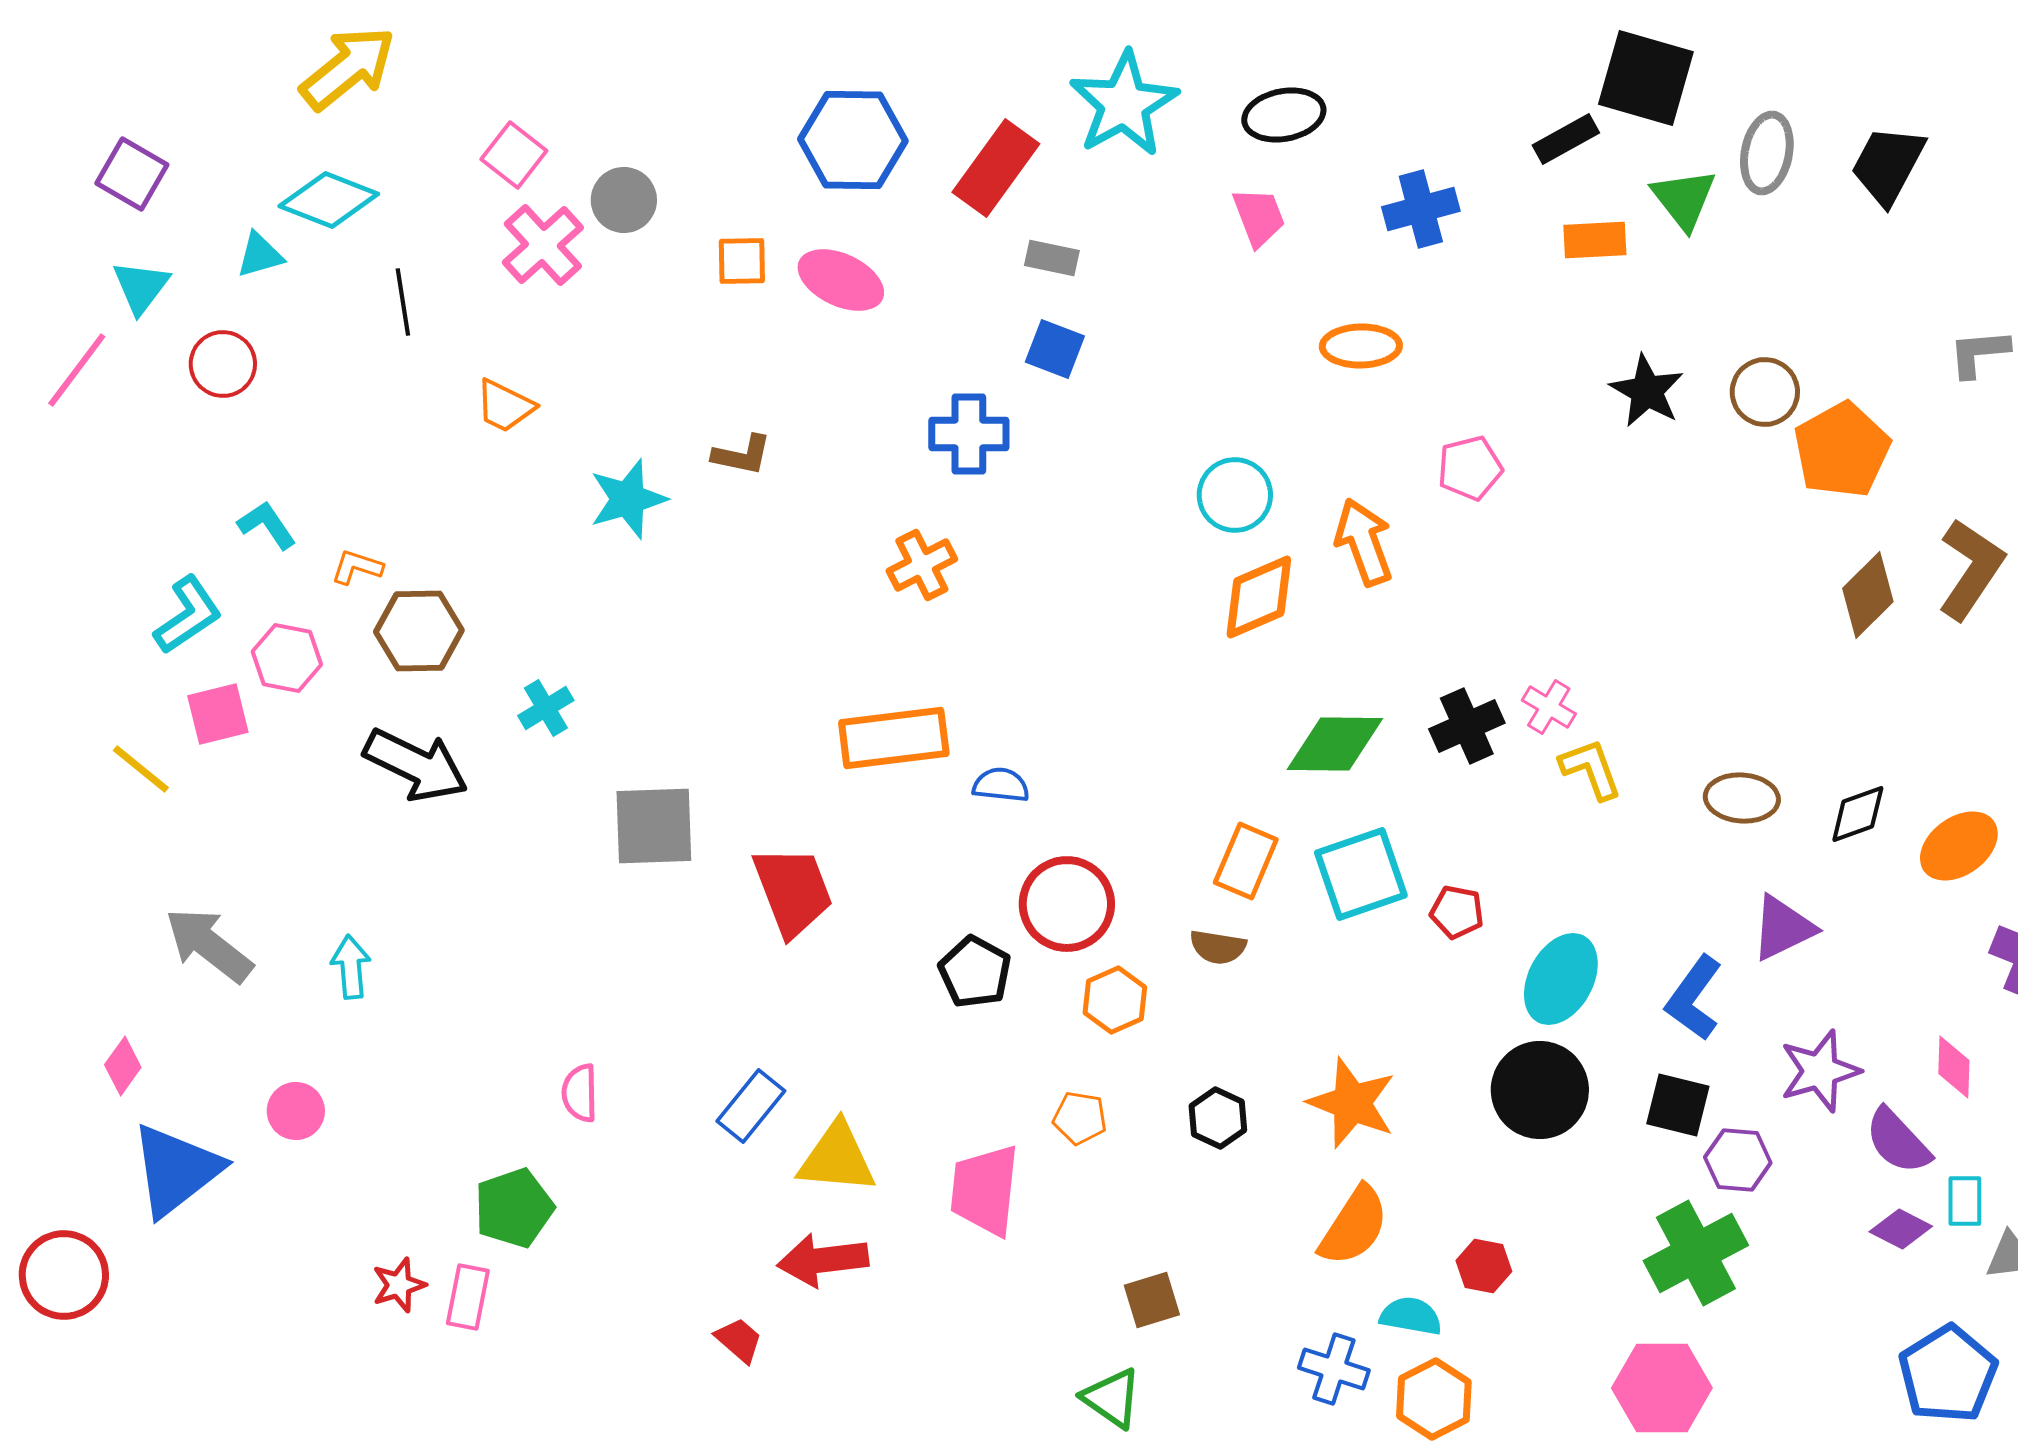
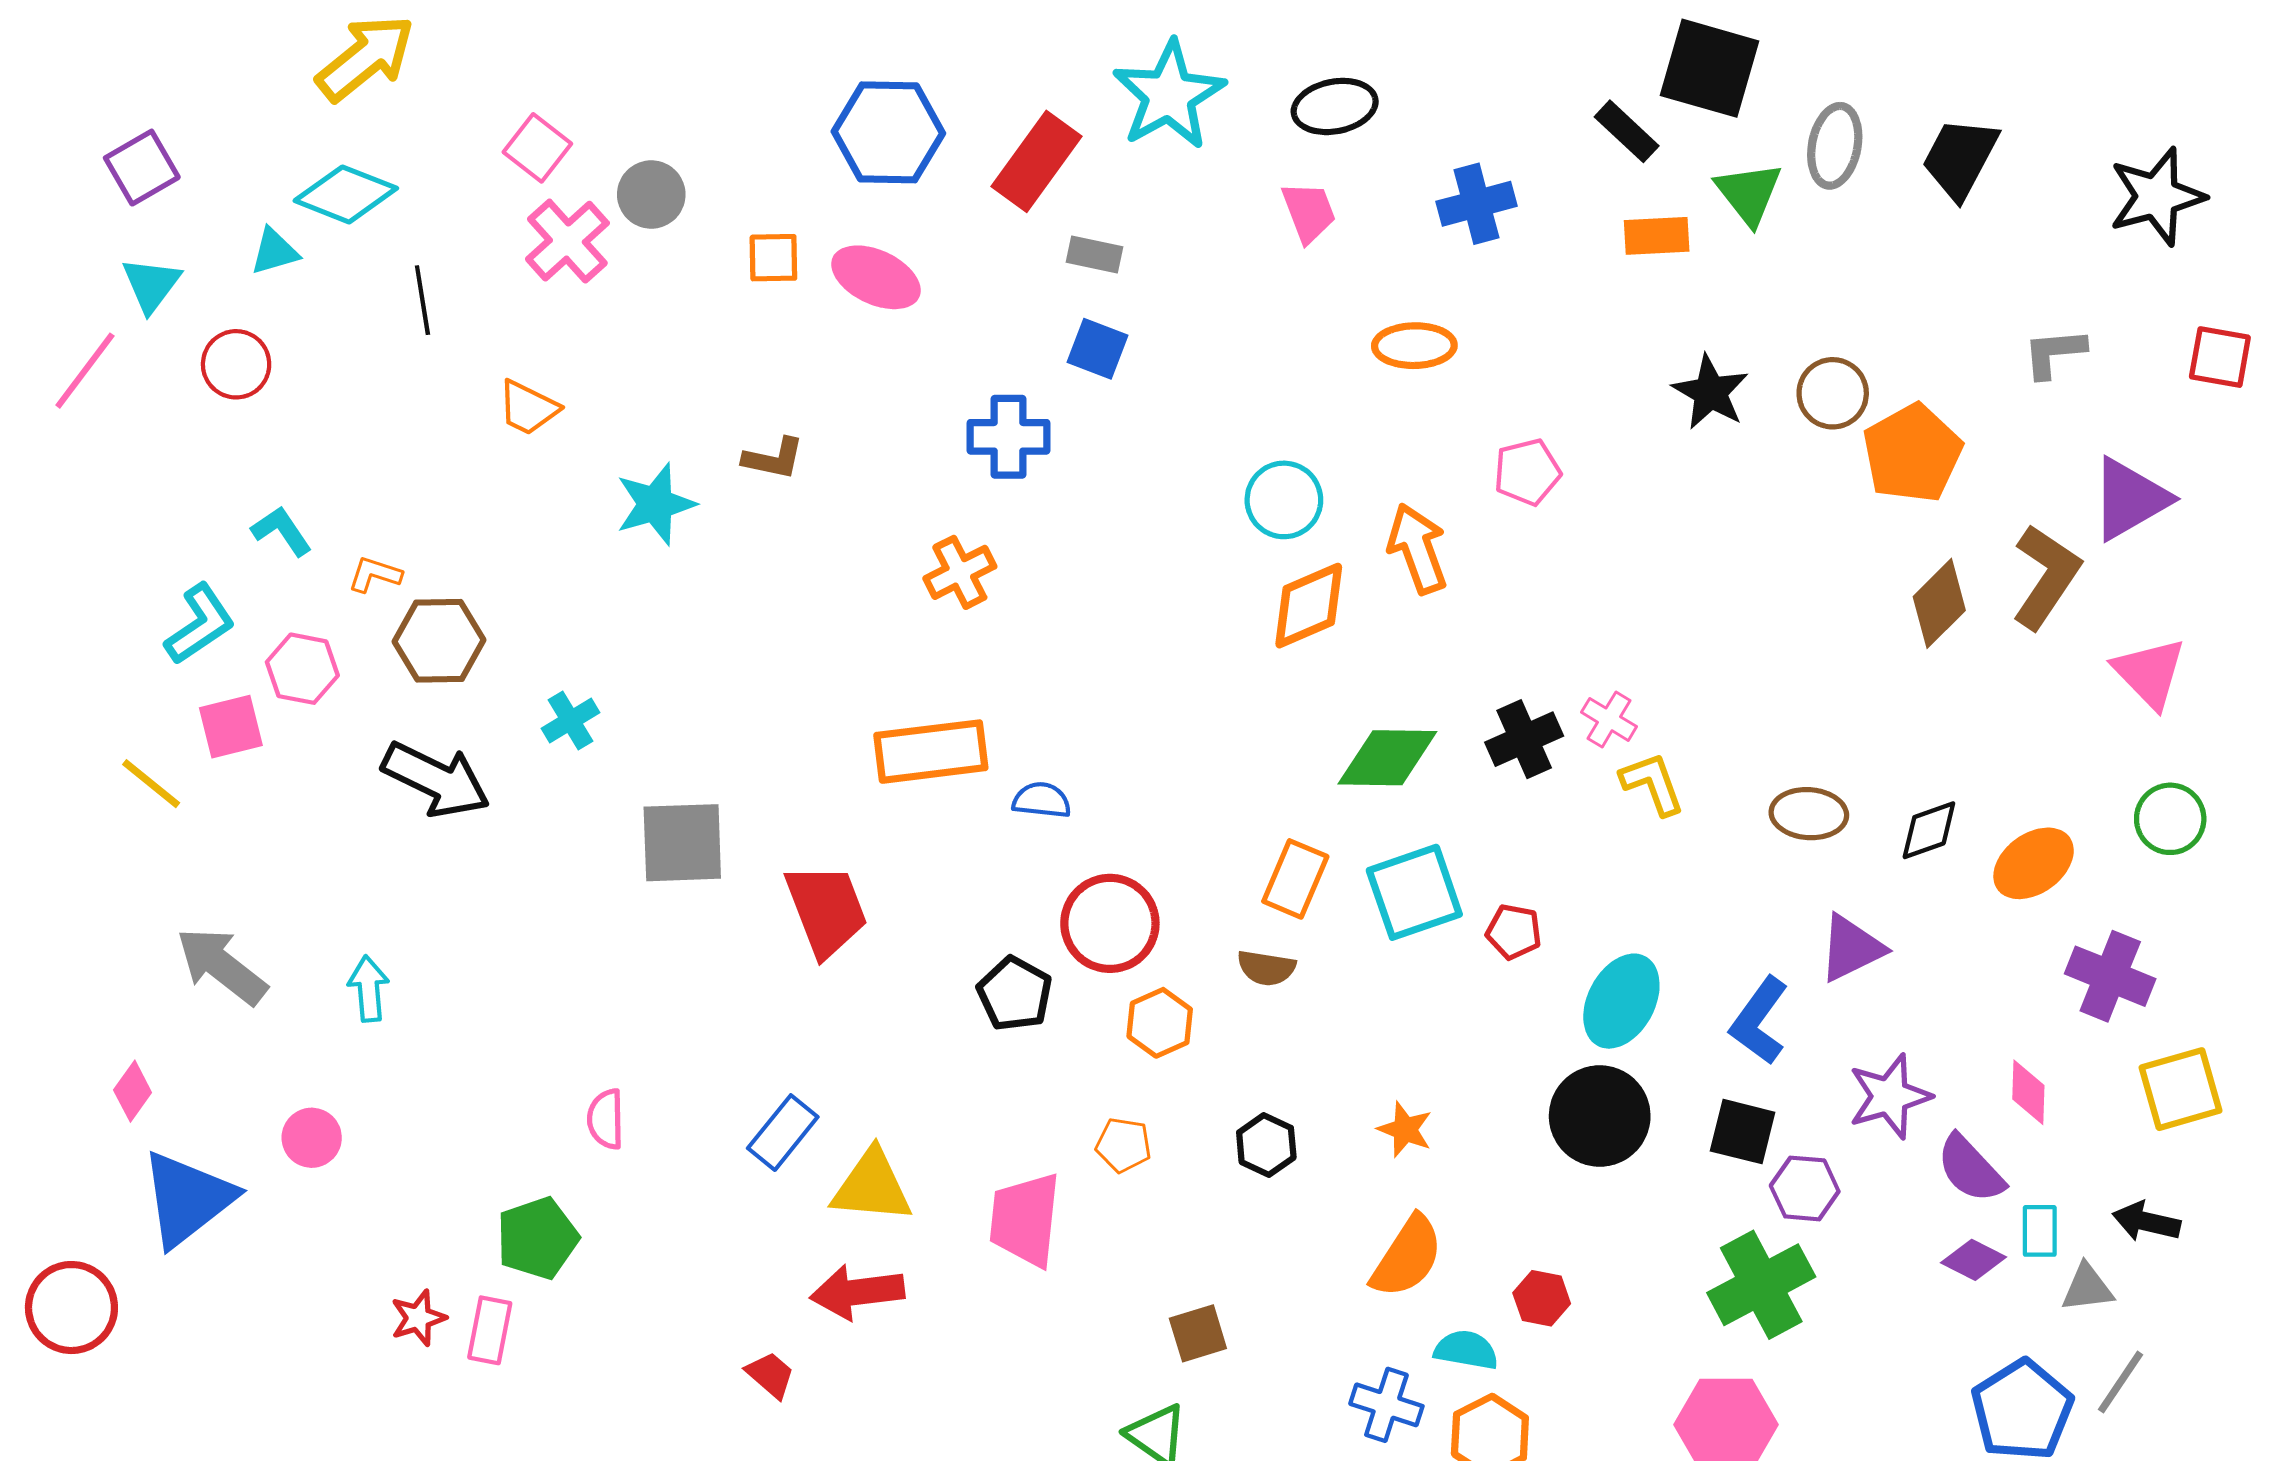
black rectangle: (1566, 139) -> (1627, 131), turned 72
purple square: (132, 174) -> (142, 168), turned 30
orange star: (1352, 1103) -> (1405, 1129), size x0.6

